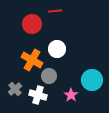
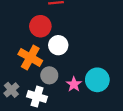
red circle: (32, 24) -> (40, 26), moved
pink star: (71, 95) -> (74, 84), moved

